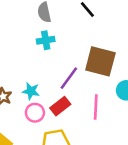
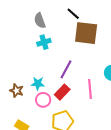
brown square: (100, 61) -> (86, 33), moved

